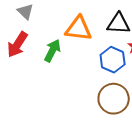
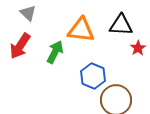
blue hexagon: (113, 60) -> (93, 76), moved

